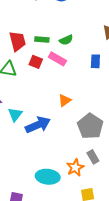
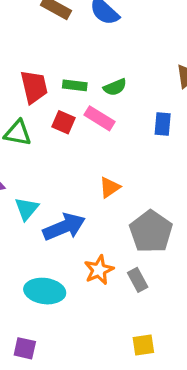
gray rectangle: (93, 157) -> (138, 280), moved
orange star: (75, 167) -> (99, 270), moved
cyan ellipse: (48, 177) -> (45, 291), moved

